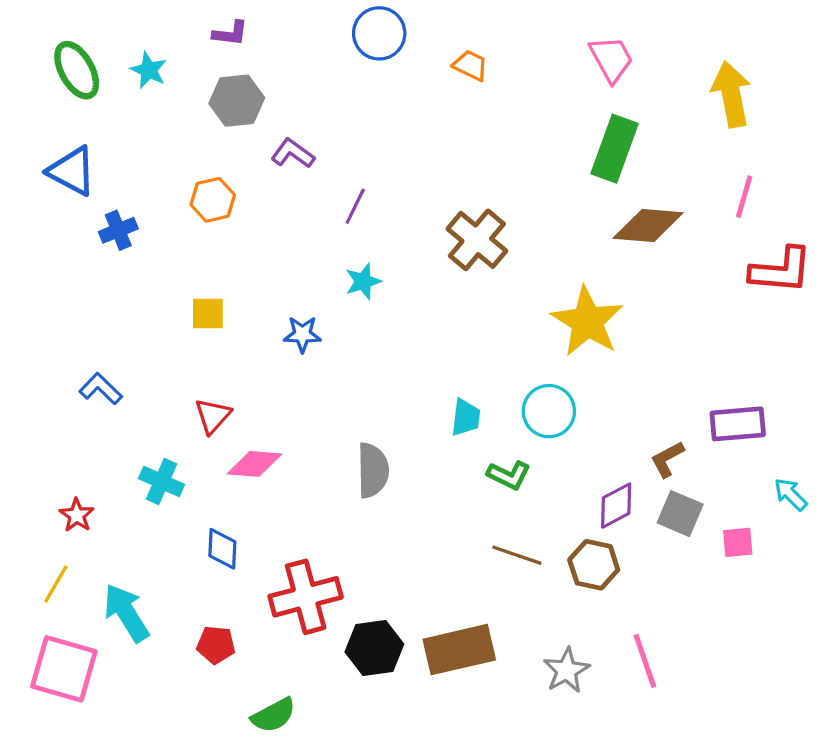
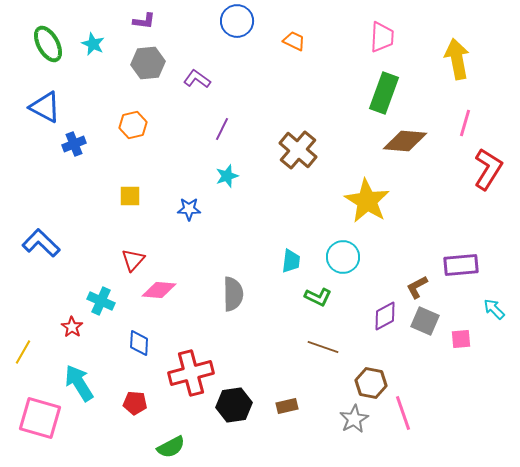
pink trapezoid: (611, 59) -> (382, 37), turned 32
purple L-shape: (293, 153) -> (197, 79), moved
red L-shape: (781, 270) -> (488, 169), turned -63
blue L-shape: (101, 389) -> (41, 243), moved, size x1.4
red star: (77, 515) -> (72, 327), moved
brown hexagon: (594, 565) -> (371, 383), moved
yellow line: (56, 584) -> (23, 352), moved
brown rectangle: (459, 650) -> (287, 406), size x0.5

